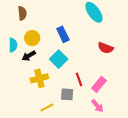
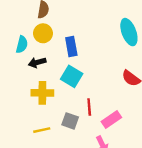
blue rectangle: (63, 34) -> (71, 47), moved
yellow circle: (32, 38) -> (43, 33), moved
cyan square: (59, 59) -> (72, 76), turned -30

